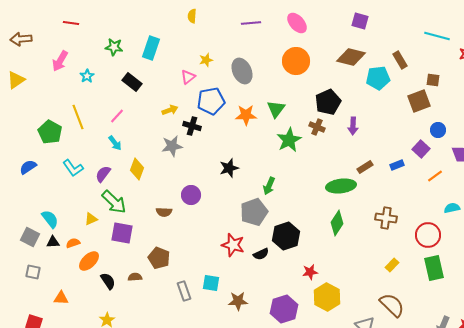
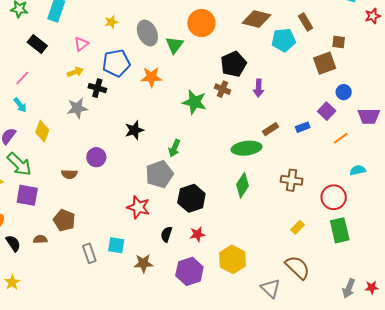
pink triangle: (188, 77) -> (81, 44), moved
green triangle: (276, 109) -> (174, 45), moved
green star: (289, 140) -> (194, 102), turned -30
black semicircle: (261, 254) -> (166, 234), moved, turned 133
red star: (310, 272) -> (197, 234), moved

